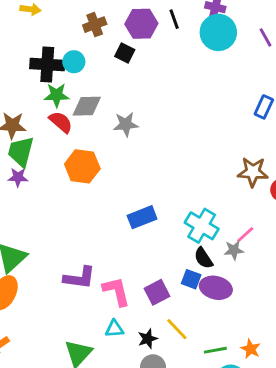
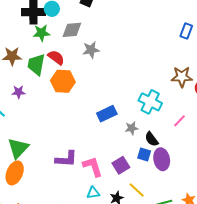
gray diamond: (87, 106) -> (72, 30), moved
red semicircle: (61, 122) -> (56, 57), moved
green trapezoid: (21, 152) -> (36, 65), moved
cyan cross: (202, 226) -> (150, 102), moved
gray star: (234, 250) -> (132, 128), moved
purple ellipse: (216, 288) -> (162, 159), turned 70

